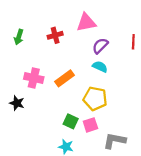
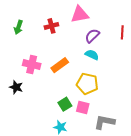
green square: (71, 121) -> (65, 104), turned 32
pink square: (90, 125) -> (83, 108), turned 32

